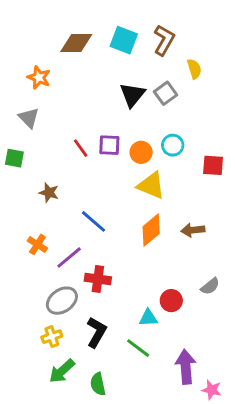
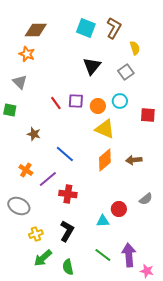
brown diamond: (76, 43) -> (36, 30), moved
gray square: (166, 93) -> (126, 72), moved
gray ellipse: (62, 301) -> (19, 206), moved, turned 60
green line: (138, 348) -> (103, 255), moved

